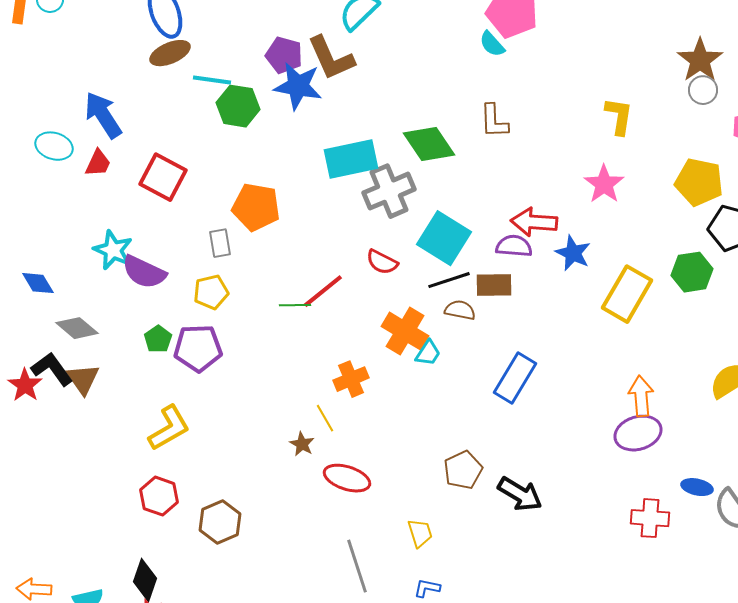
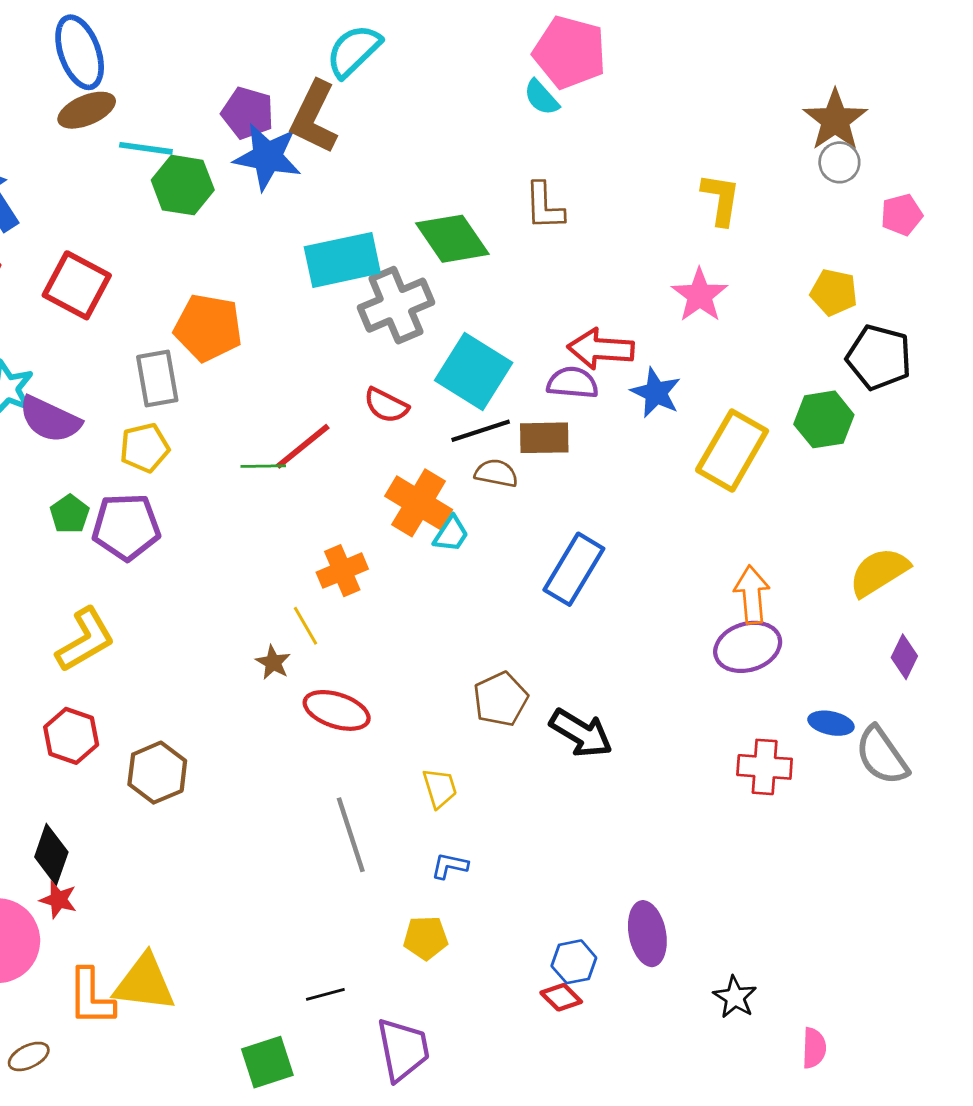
brown L-shape: (331, 58) -> (314, 117), turned 50
yellow pentagon: (699, 182) -> (834, 292), size x0.7
gray rectangle: (220, 243) -> (157, 379), size x1.4

